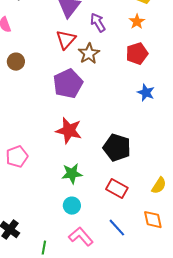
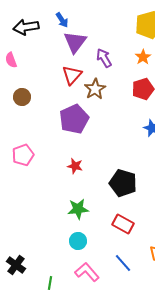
red star: (69, 131) -> (75, 166), size x0.6
pink pentagon: (17, 157) -> (23, 155), moved

